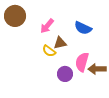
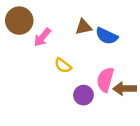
pink arrow: (47, 26) -> (42, 37), moved
brown triangle: (60, 43) -> (83, 27), moved

